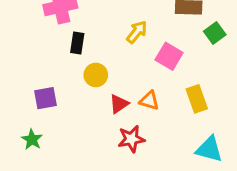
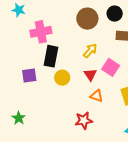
black rectangle: (77, 43) -> (51, 56), size x1.5
purple square: (45, 98) -> (29, 75), moved
red triangle: (119, 104) -> (90, 75), moved, turned -32

